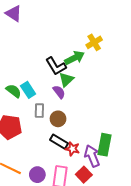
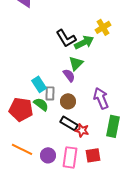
black L-shape: (56, 66) -> (66, 38), moved
cyan rectangle: (28, 90) -> (39, 84), moved
green semicircle: (14, 91) -> (41, 104), moved
purple arrow: (92, 156) -> (101, 98), moved
red square: (84, 175) -> (93, 155), turned 35

